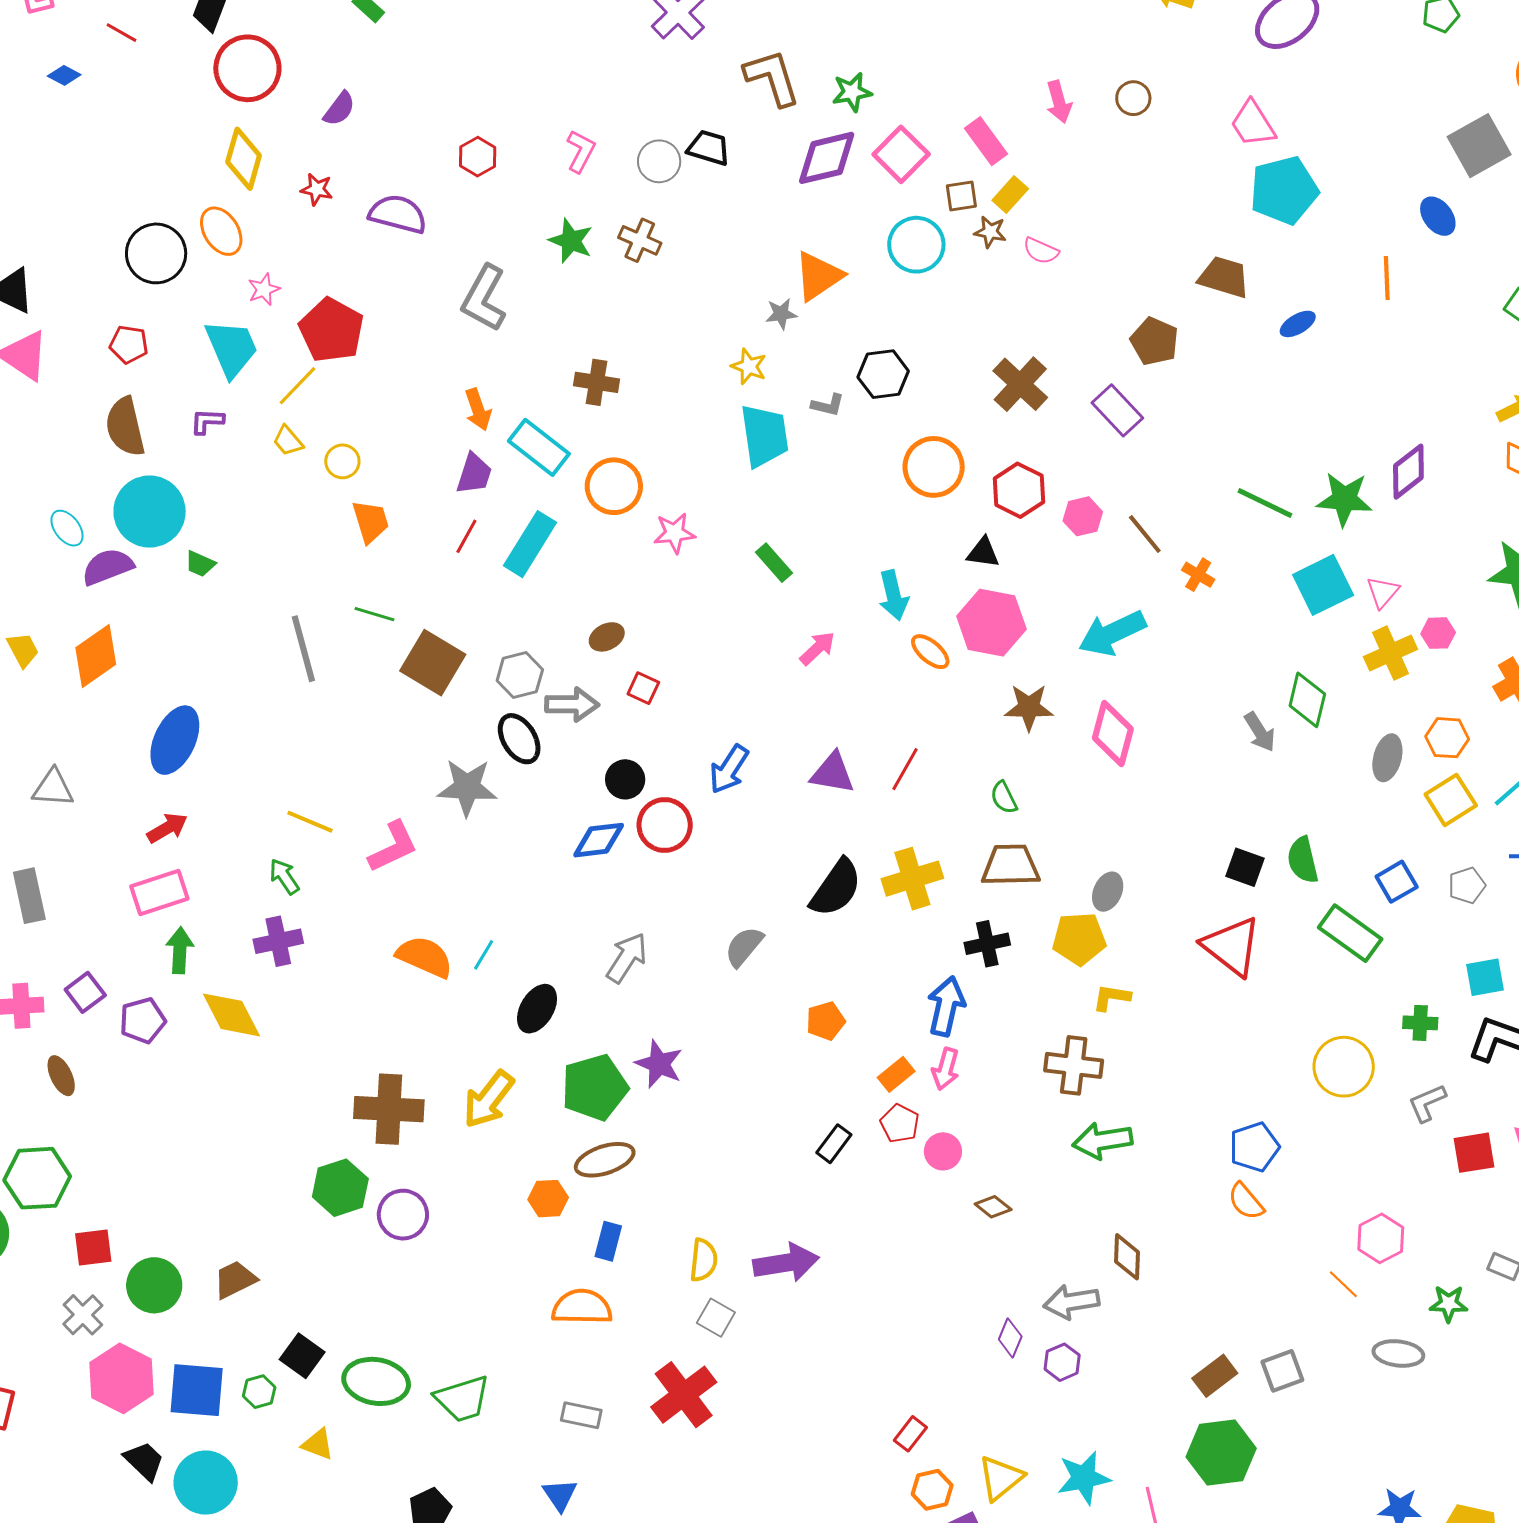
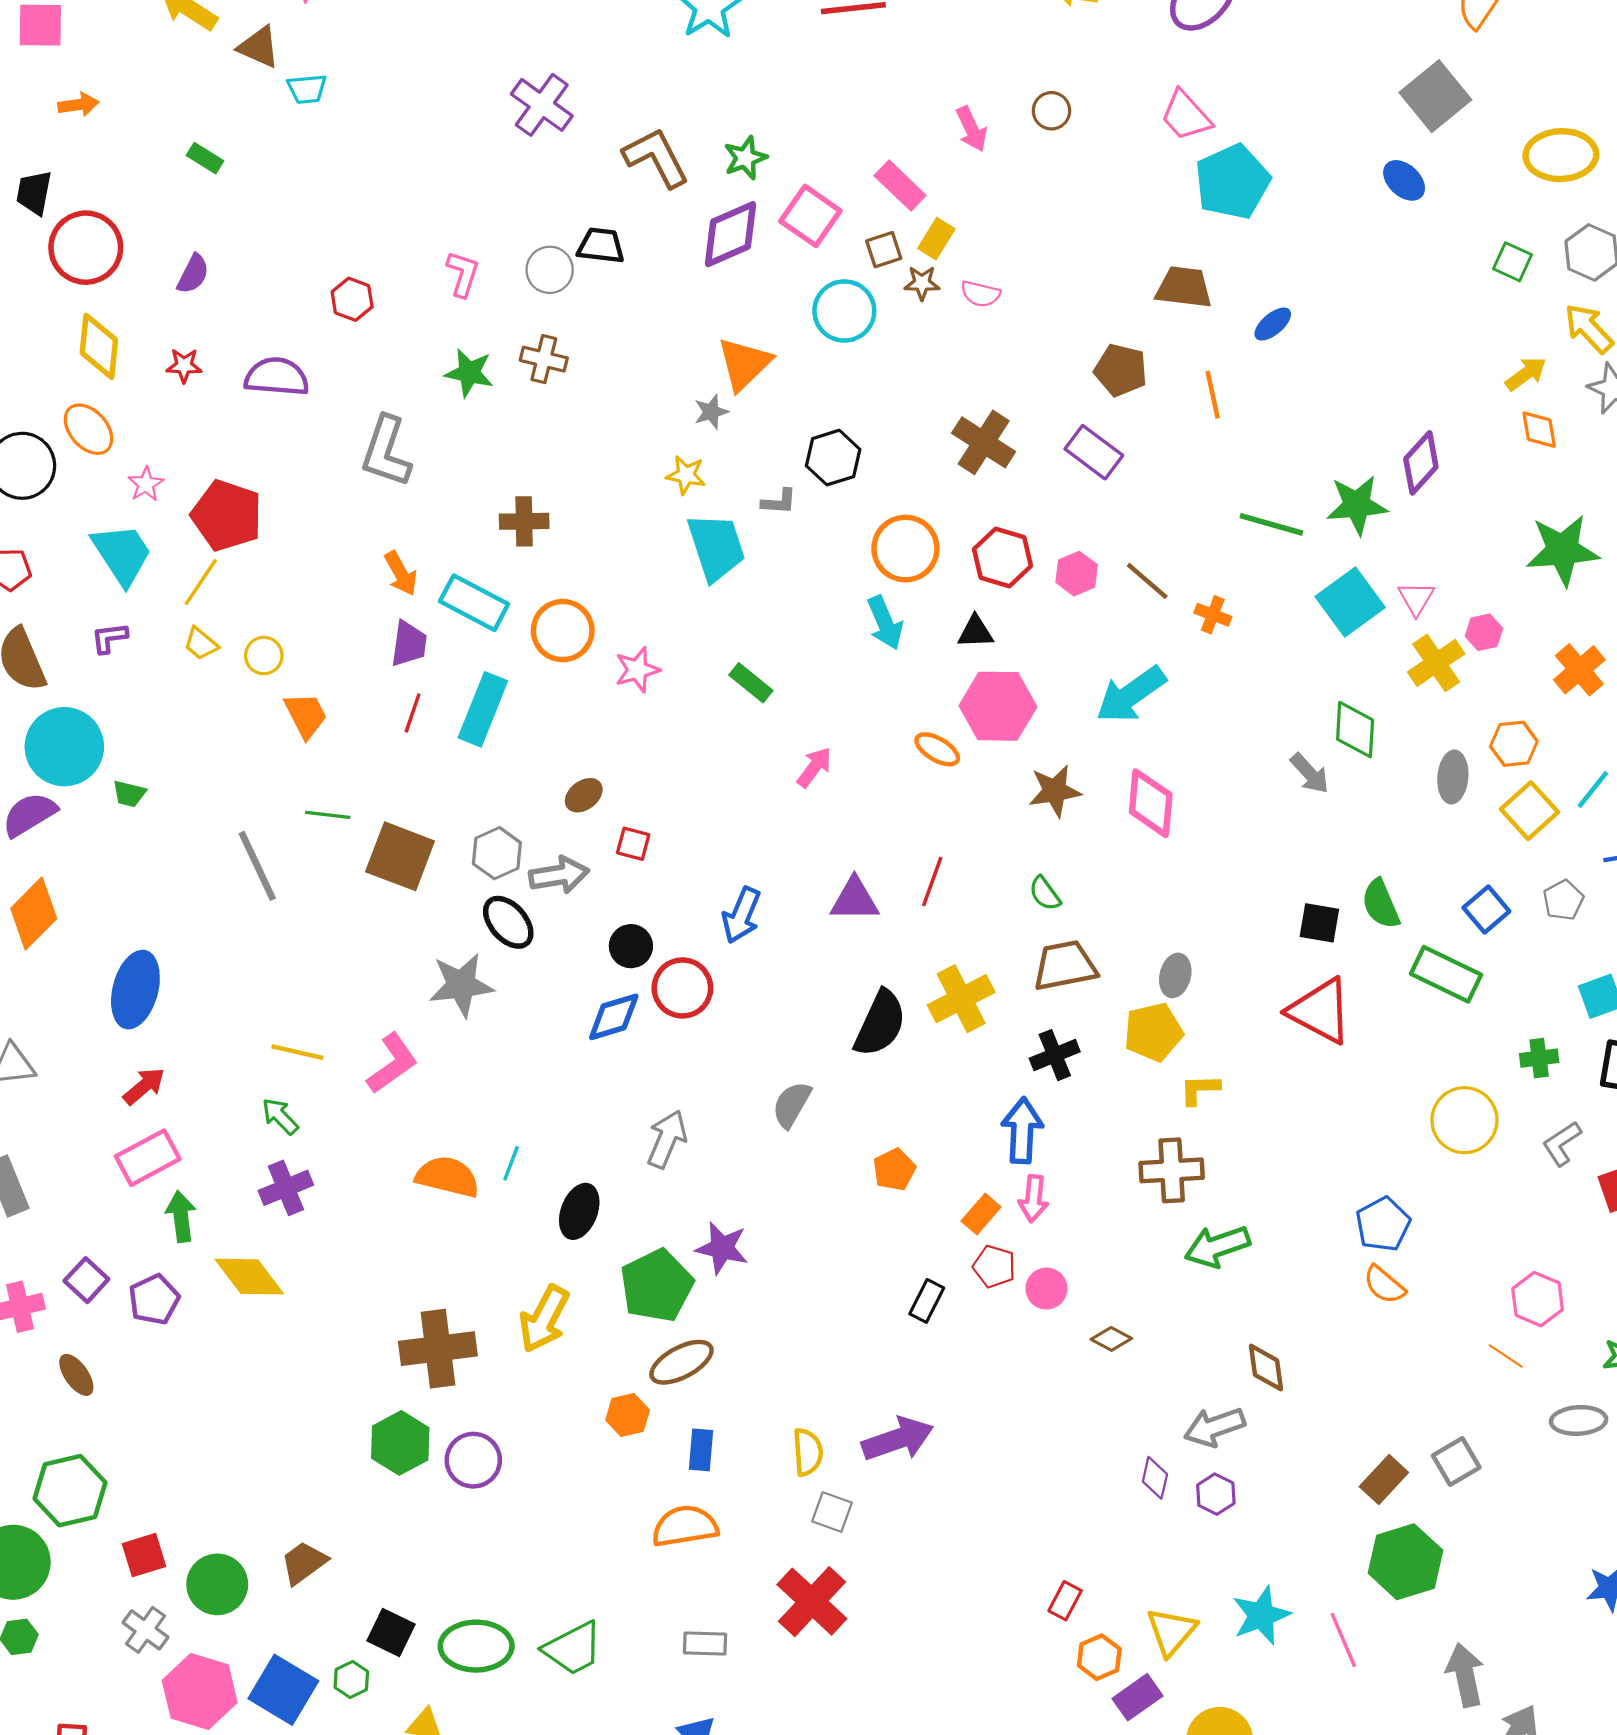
orange line: (1387, 278) -> (1213, 395), moved
cyan arrow: (893, 595) -> (885, 623), moved
blue square: (197, 1390) -> (283, 1690), turned 36

